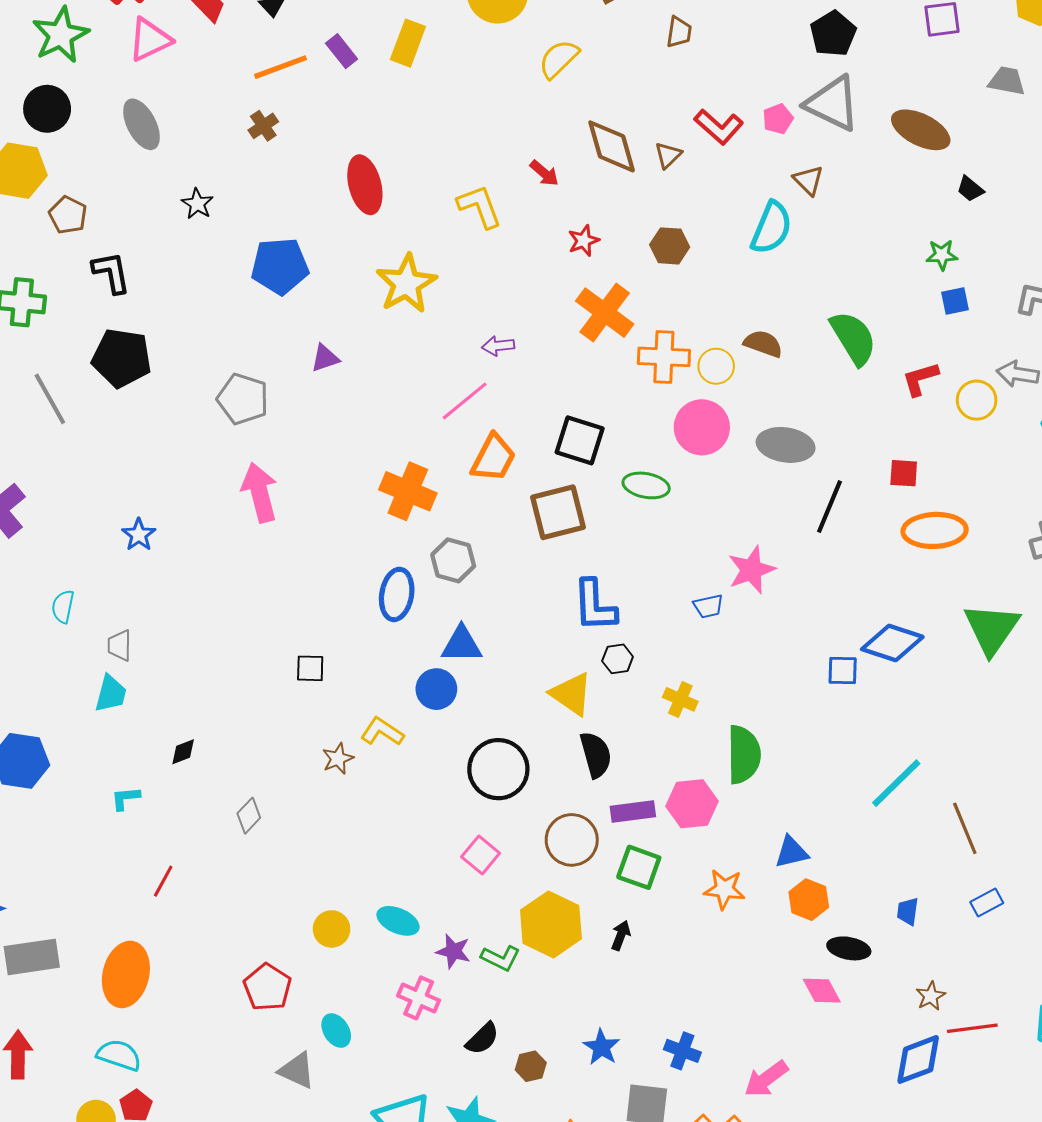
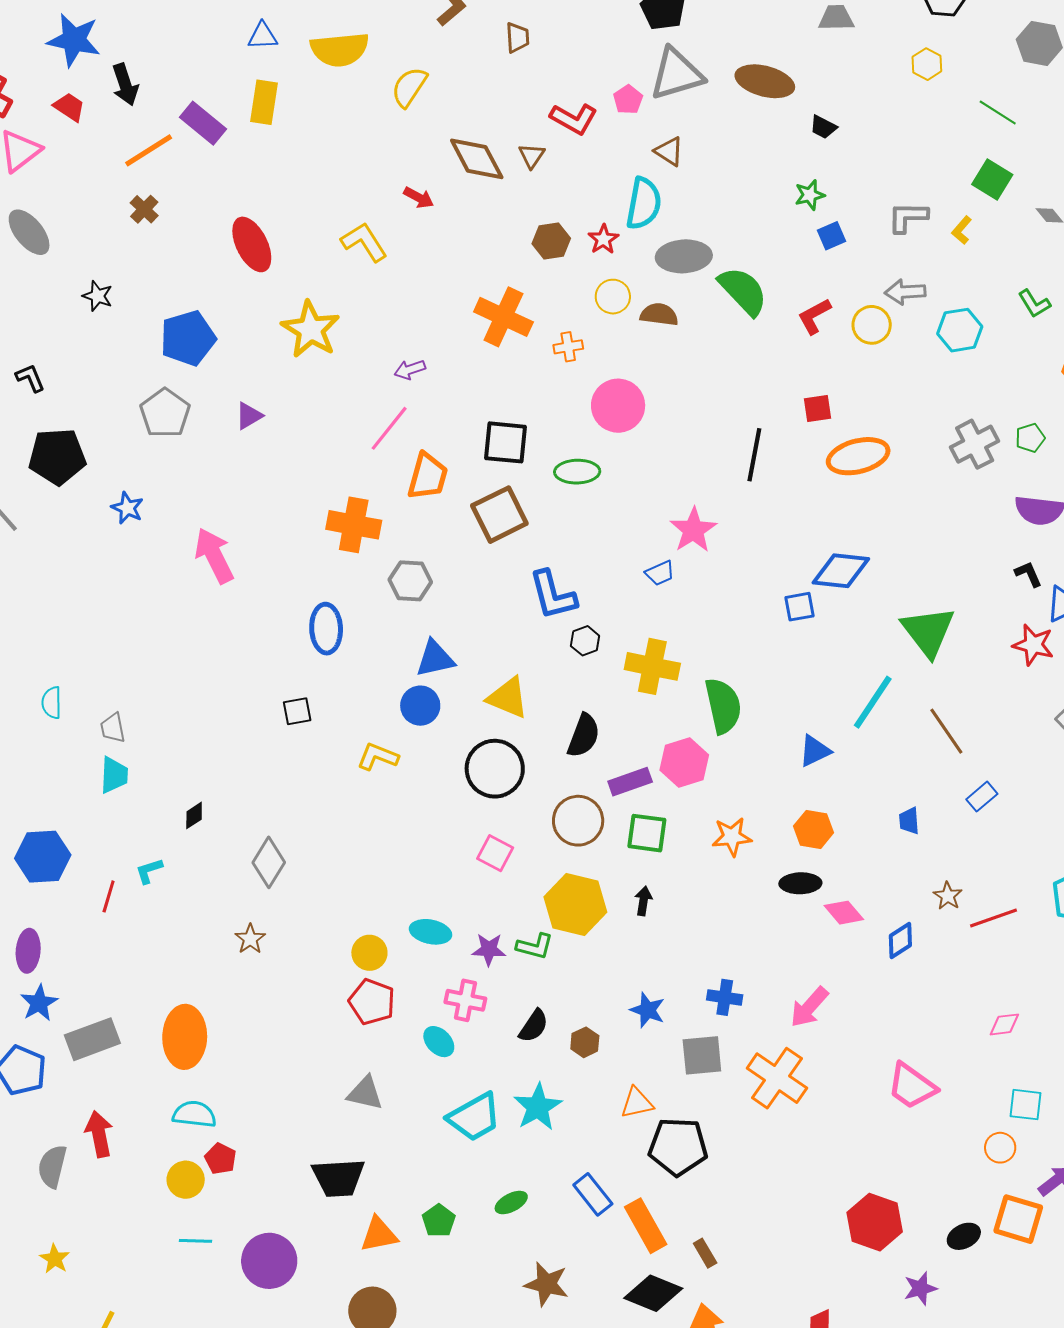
purple rectangle: (342, 51) -> (203, 123), size x1.4
gray triangle: (833, 103) -> (676, 74), turned -30
red star: (584, 241) -> (603, 239), moved
black L-shape: (111, 272) -> (30, 378), size x0.7
orange cross: (664, 357) -> (568, 347), size x0.6
yellow circle: (716, 366) -> (613, 297), moved
gray pentagon: (243, 399) -> (165, 413), moved, turned 30
gray ellipse: (786, 445) -> (684, 256), moved
blue star: (139, 535) -> (127, 508), moved
blue ellipse: (397, 594) -> (326, 629), moved
green triangle: (992, 629) -> (928, 631), moved
yellow triangle: (571, 694) -> (508, 698), moved
yellow cross: (680, 699) -> (652, 666), size x1.6
black semicircle: (596, 755) -> (584, 736), turned 48
brown star: (338, 759) -> (250, 939), moved
gray diamond: (249, 816) -> (269, 862), size x1.4
blue triangle: (792, 852) -> (815, 751), moved
red line: (163, 881) -> (109, 896), moved
black ellipse: (849, 948) -> (800, 883), moved
red pentagon: (267, 987) -> (372, 1002), moved
cyan ellipse: (336, 1031) -> (439, 1042), moved
blue diamond: (918, 1059) -> (900, 940), moved, size x0.7

